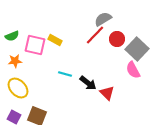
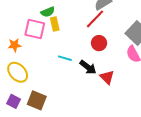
green semicircle: (12, 36) -> (48, 12), moved
red circle: (117, 39) -> (99, 43), moved
yellow rectangle: (55, 40) -> (55, 24), turned 48

